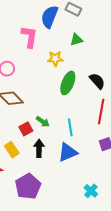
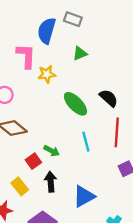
yellow star: (55, 59) -> (47, 74), moved
green ellipse: (68, 83) -> (75, 104), turned -60
cyan line: (70, 127) -> (86, 142), moved
blue triangle: (68, 152) -> (84, 196), moved

